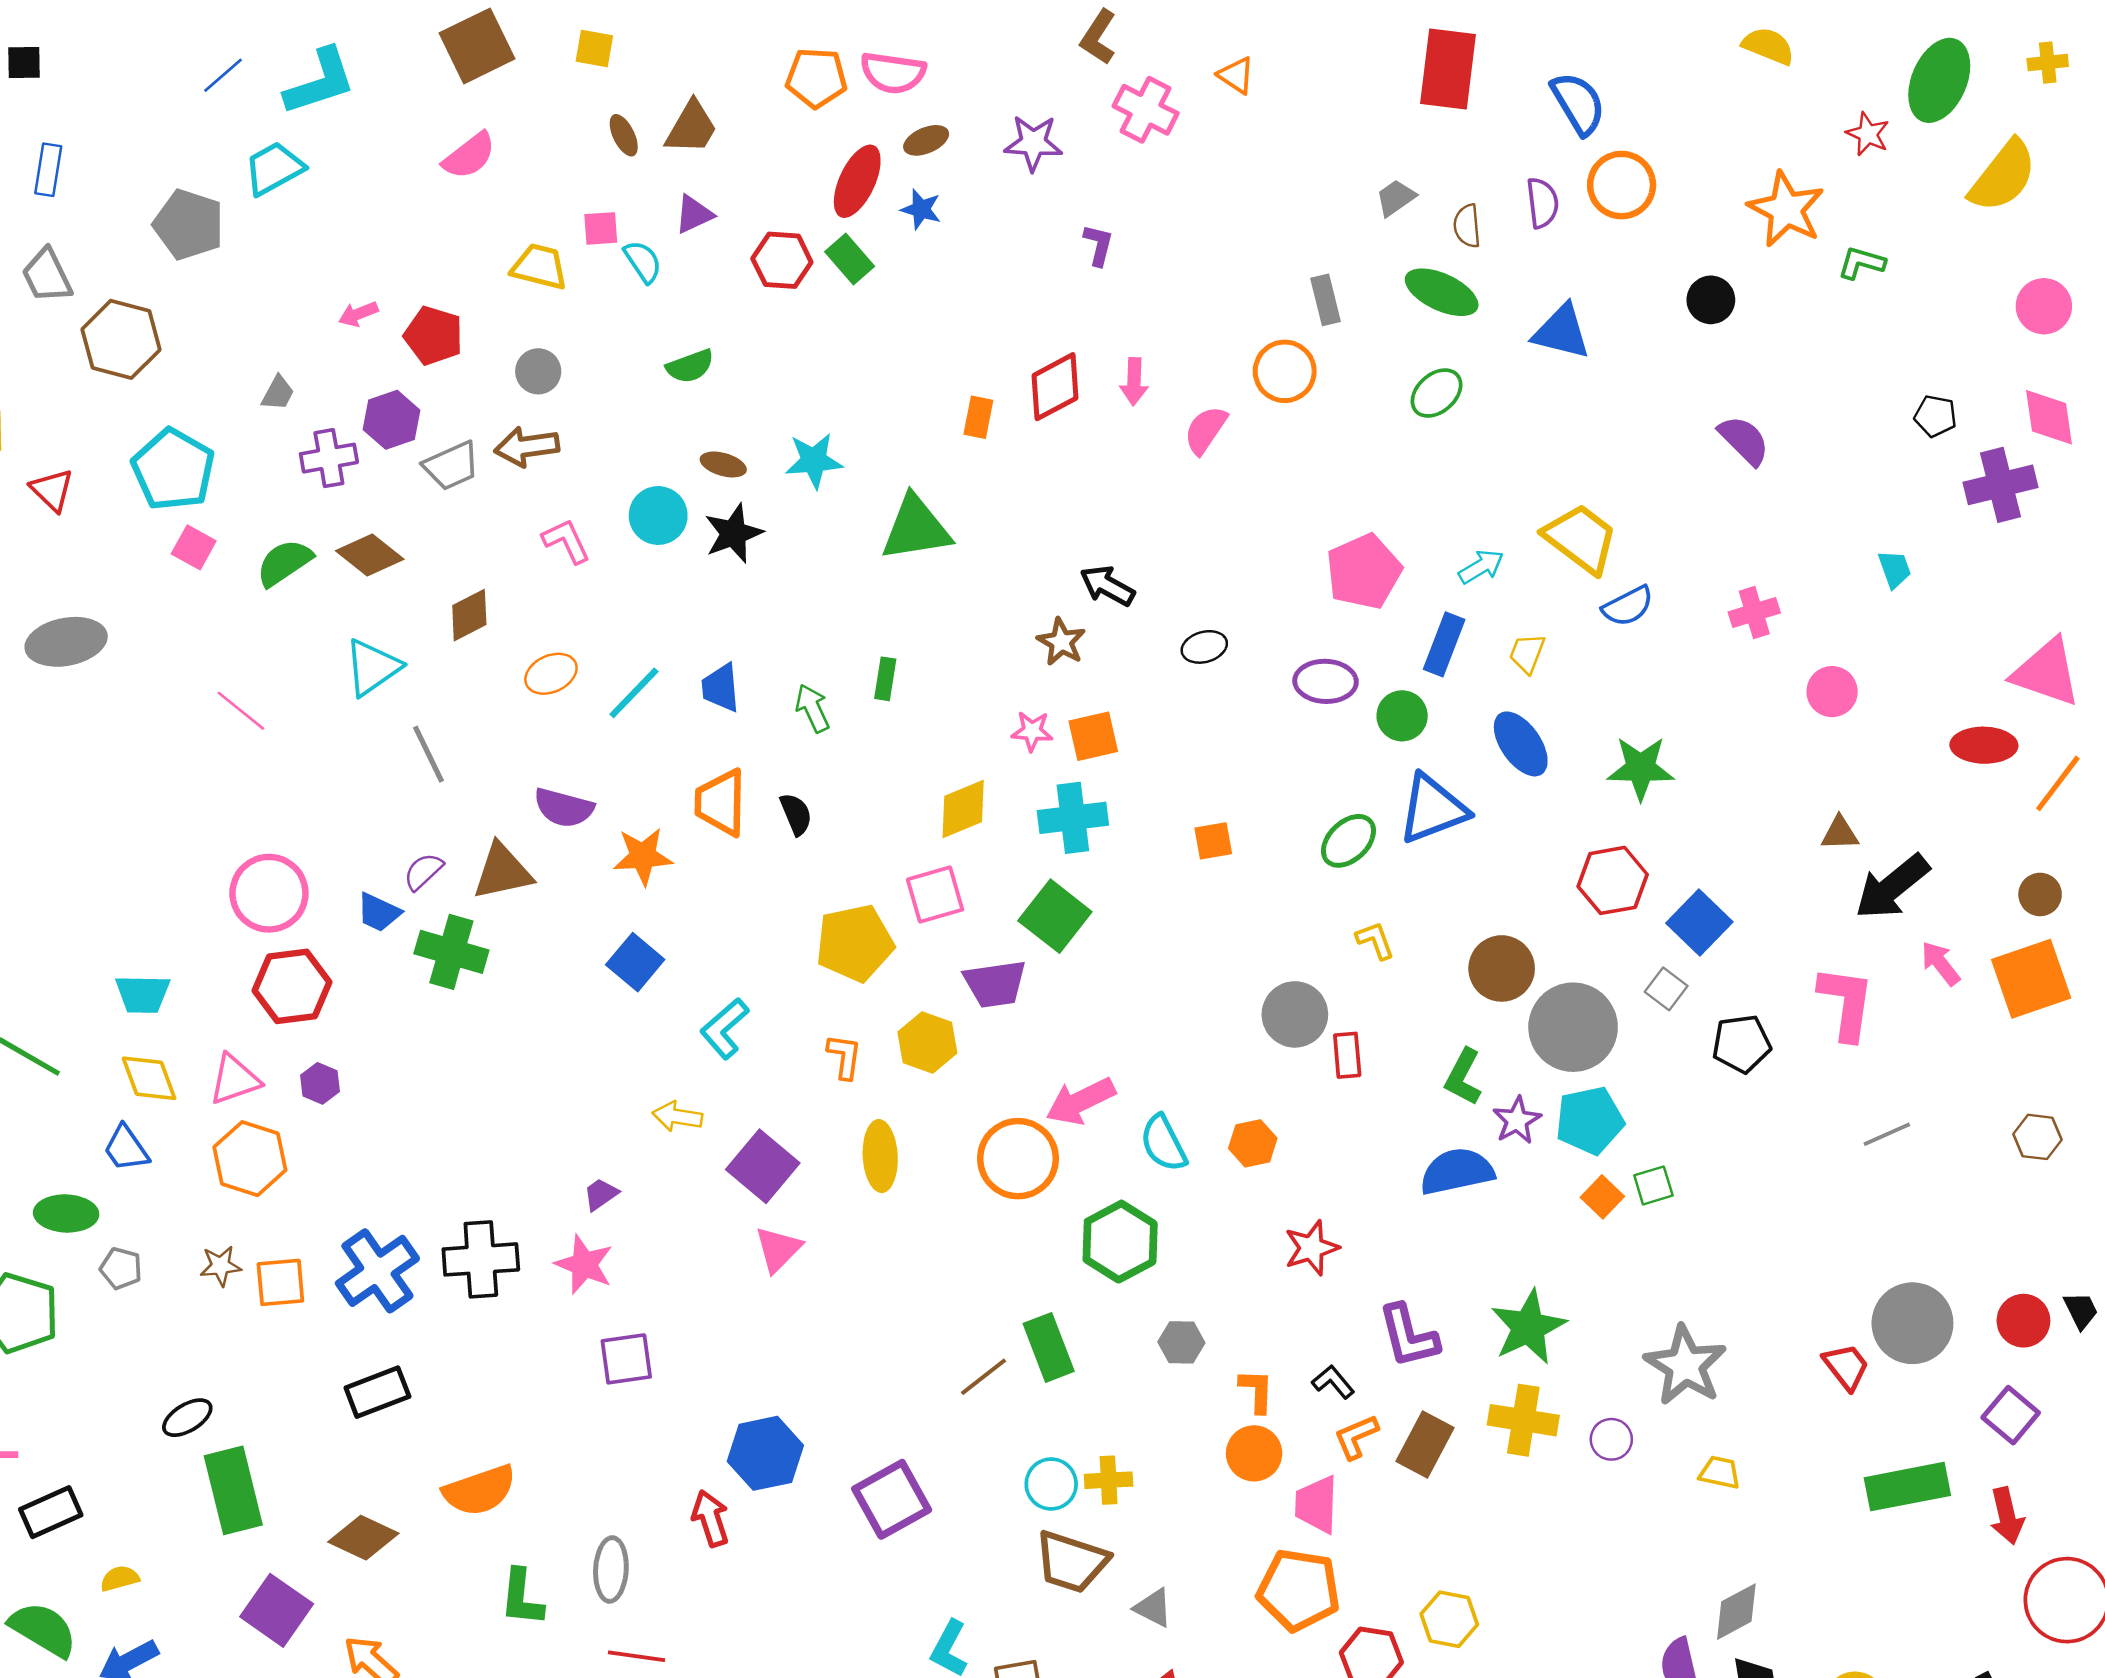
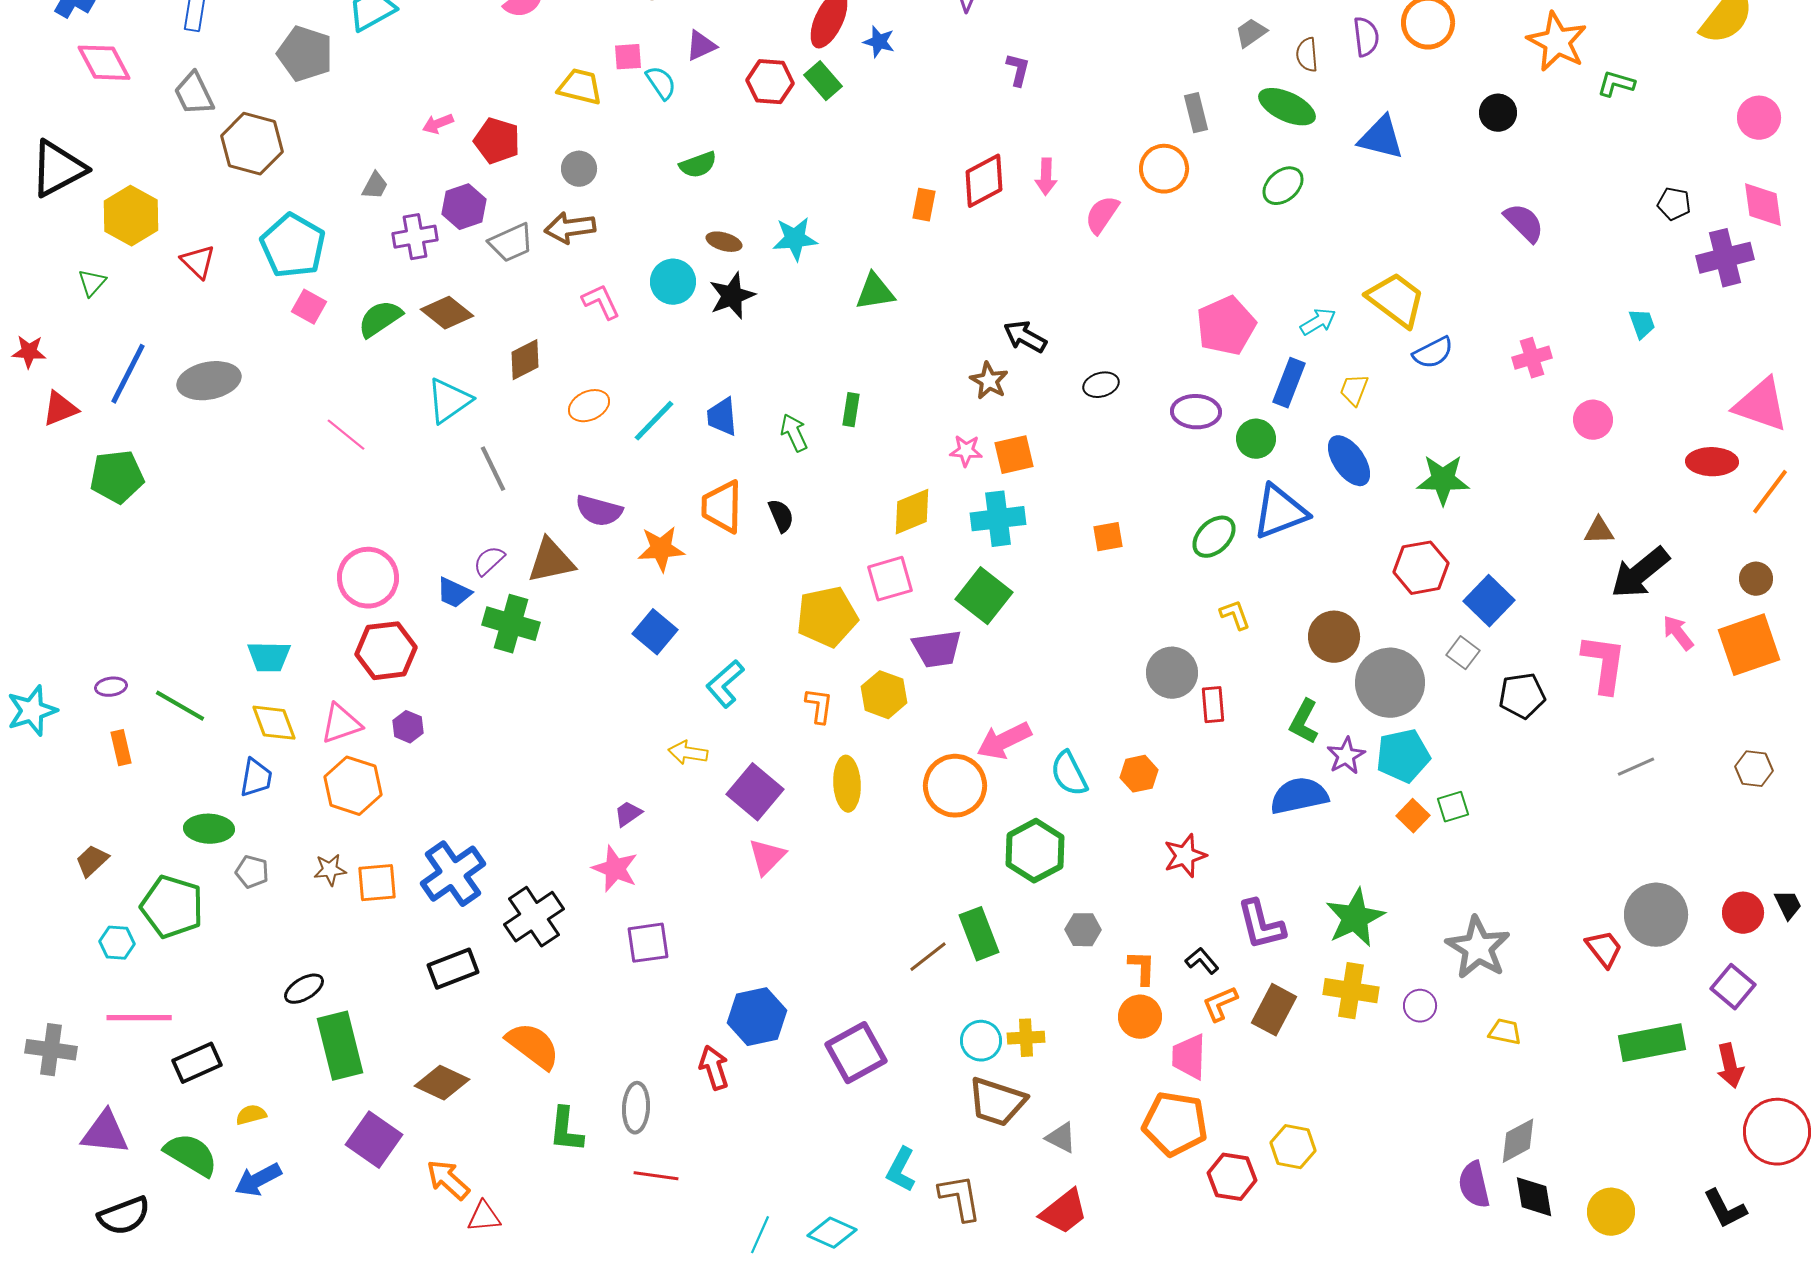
green triangle: (916, 528) -> (875, 292), size x0.7
blue trapezoid: (126, 1148) -> (256, 778), turned -135
black cross: (481, 1259) -> (534, 917), moved, turned -30
orange semicircle: (480, 1490) -> (533, 1046), turned -124

